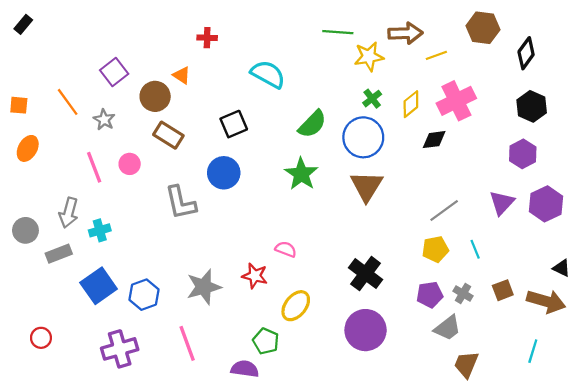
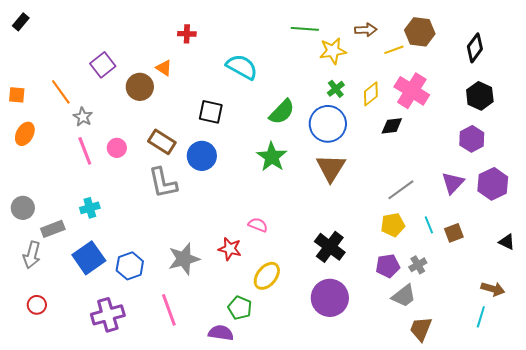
brown hexagon: (483, 28) -> (420, 32), moved
brown arrow: (405, 33) -> (366, 30), size x0.7
pink cross: (456, 101) -> (412, 91), turned -32
gray star: (104, 120) -> (83, 117), moved
black square: (234, 124) -> (211, 112), turned 35
brown rectangle: (168, 135) -> (162, 142), moved
gray arrow: (69, 213) -> (32, 255), moved
brown square: (503, 290) -> (454, 233), moved
gray cross: (463, 294) -> (418, 265), turned 30
brown arrow: (546, 301) -> (493, 289), moved, size x0.7

